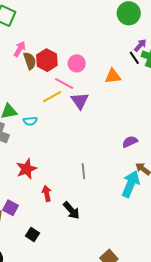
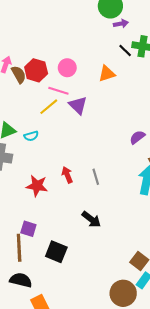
purple arrow: (140, 45) -> (121, 24), moved, turned 48
red star: (26, 169) -> (37, 186), turned -30
red arrow: (47, 194) -> (67, 175), moved
black square: (32, 235) -> (56, 252), size x1.5

